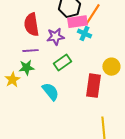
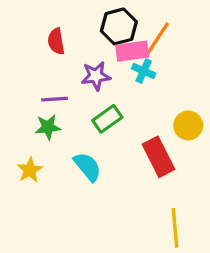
red semicircle: (31, 25) -> (56, 41), moved, size x0.7
yellow star: (12, 80) -> (30, 170), moved
red rectangle: (93, 86) -> (159, 157), turned -35

